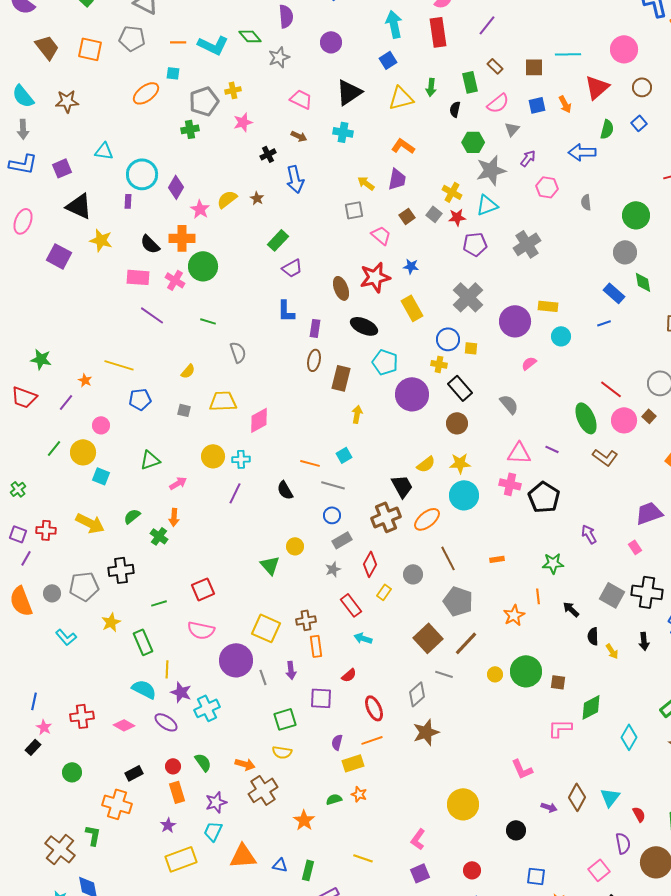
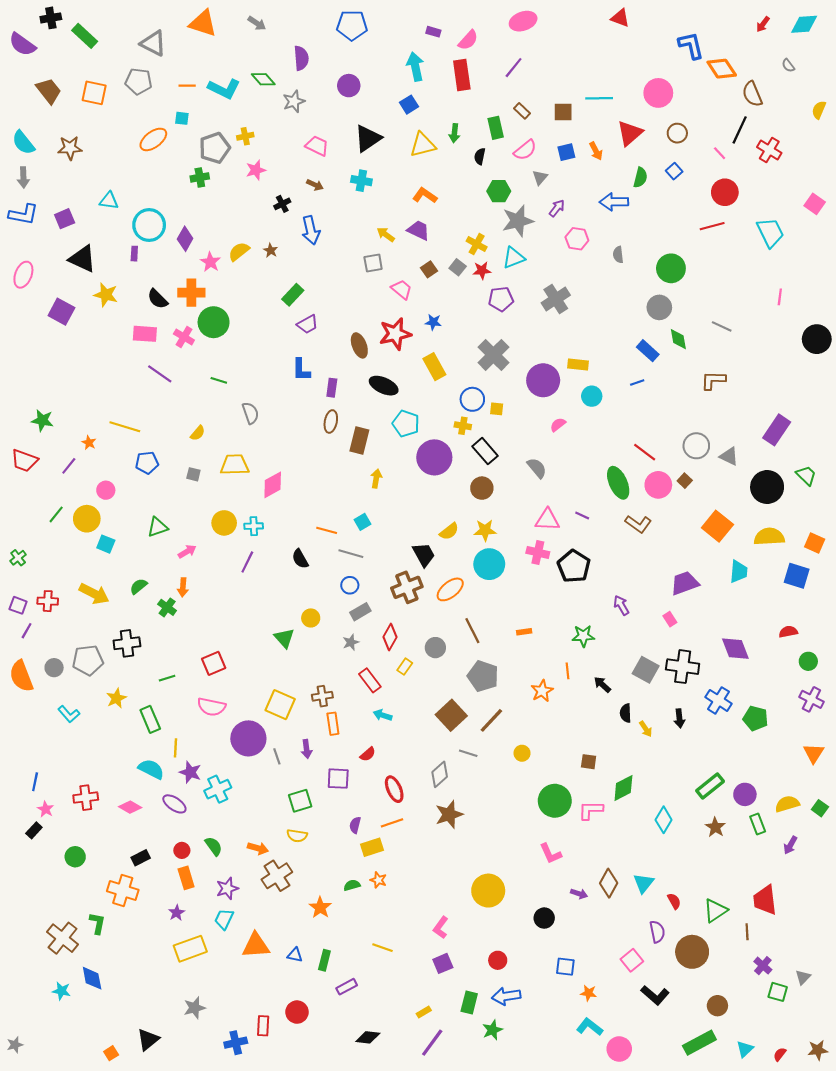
purple trapezoid: (397, 179) -> (418, 230), turned -75
green circle: (526, 671) -> (555, 801), moved

